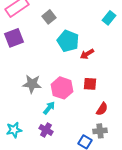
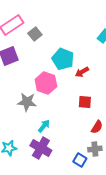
gray square: (49, 17) -> (35, 34), moved
pink hexagon: (62, 88) -> (46, 83), moved
purple cross: (46, 130) -> (41, 148), size x1.5

